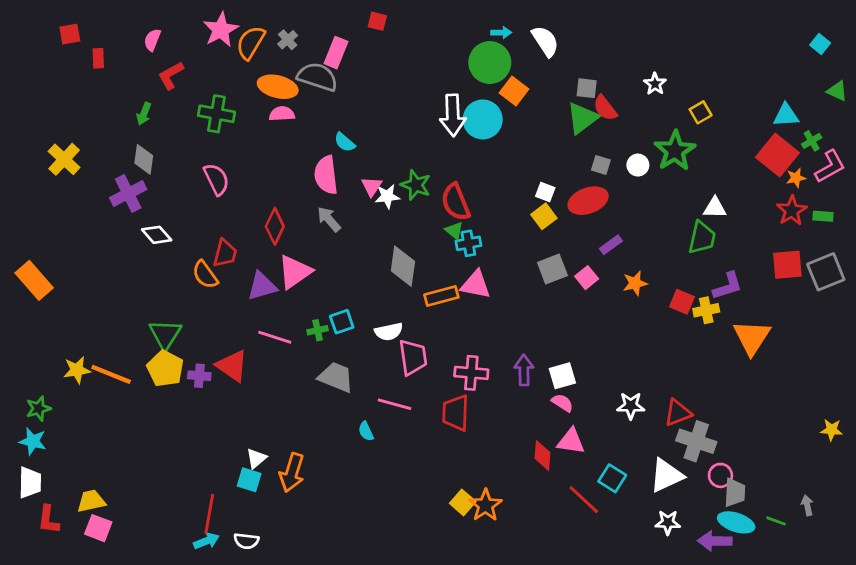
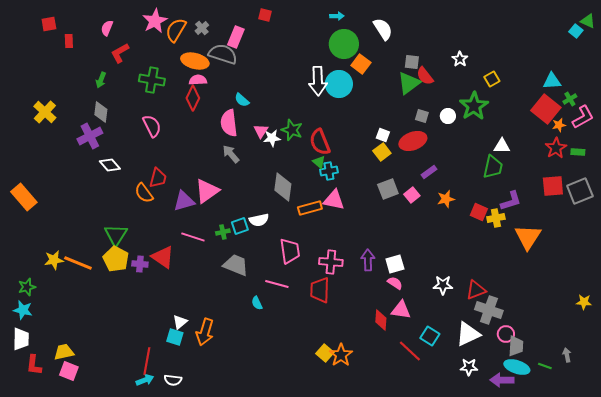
cyan arrow: (501, 33) -> (337, 16), moved
green triangle: (837, 91) -> (588, 21), moved
red diamond: (275, 226) -> (193, 98), moved
white semicircle: (389, 332) -> (259, 220), moved

